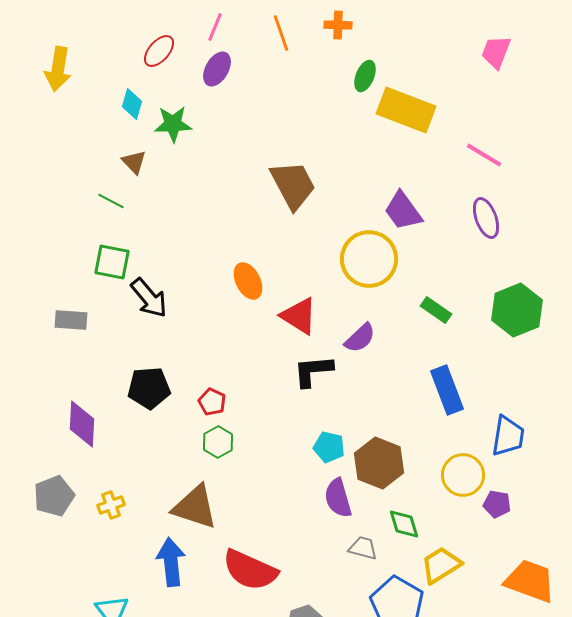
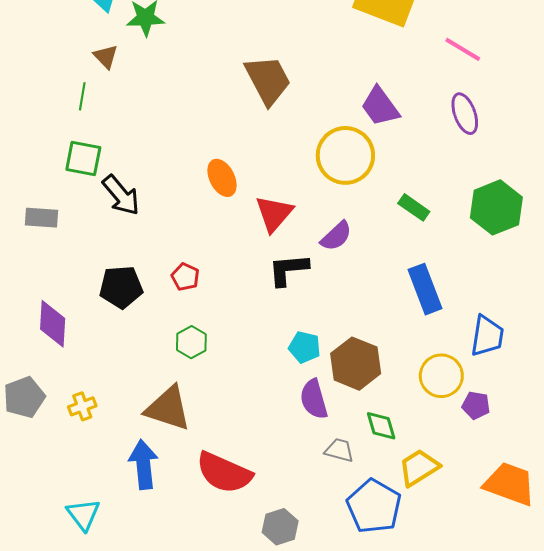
green line: (111, 201) -> (82, 96), turned 72
red triangle: (299, 316) -> (274, 214), turned 39
red pentagon: (212, 402) -> (185, 277), moved

